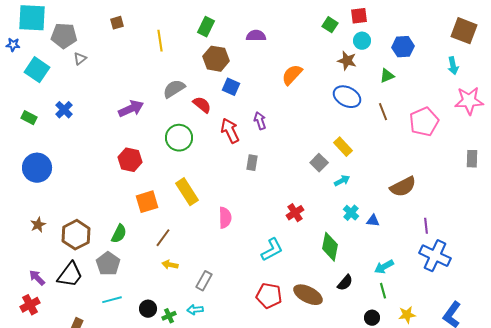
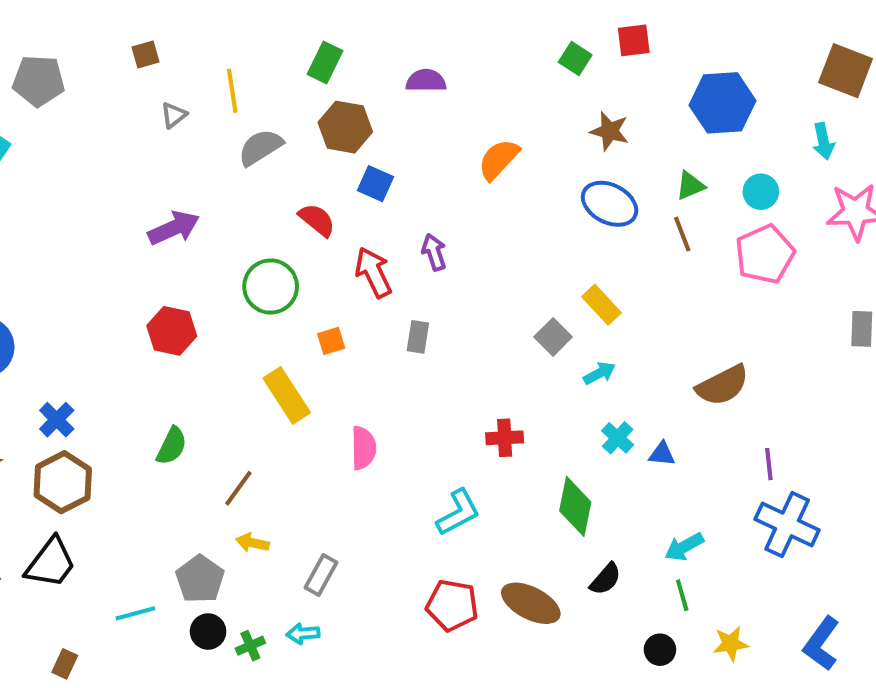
cyan circle: (362, 41) -> (761, 192), moved
blue hexagon: (403, 47) -> (723, 103), size x1.4
gray triangle: (80, 59) -> (174, 115), moved
green triangle: (387, 76) -> (690, 186), moved
gray semicircle: (174, 89) -> (260, 147), moved
blue cross: (64, 110) -> (57, 420), moved
orange square: (147, 202) -> (331, 341), moved, size x0.6
red cross: (295, 213) -> (505, 438), turned 30
green semicircle: (119, 234) -> (172, 446), moved
gray pentagon: (108, 264) -> (200, 579), moved

